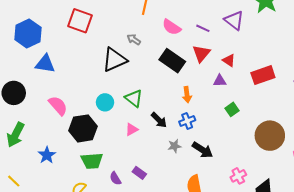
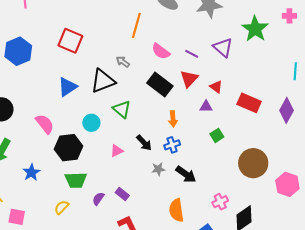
blue triangle: (45, 64) -> (67, 87), moved, turned -45
red rectangle: (263, 75) -> (249, 103), turned 40
green triangle: (134, 98) -> (122, 109), moved
purple semicircle: (115, 178) -> (98, 199), turned 64

